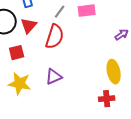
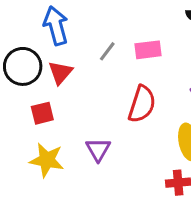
red semicircle: (55, 37) -> (142, 104), moved
purple triangle: (54, 77) -> (98, 149), turned -36

